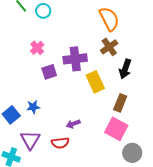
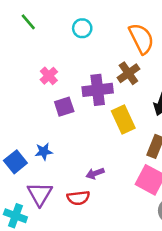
cyan circle: (43, 11) -> (82, 28), moved
brown cross: (109, 47) -> (128, 73), moved

